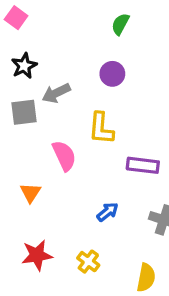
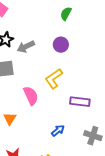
gray arrow: (56, 93) -> (26, 47), moved
yellow L-shape: (101, 128) -> (54, 79), turned 50

